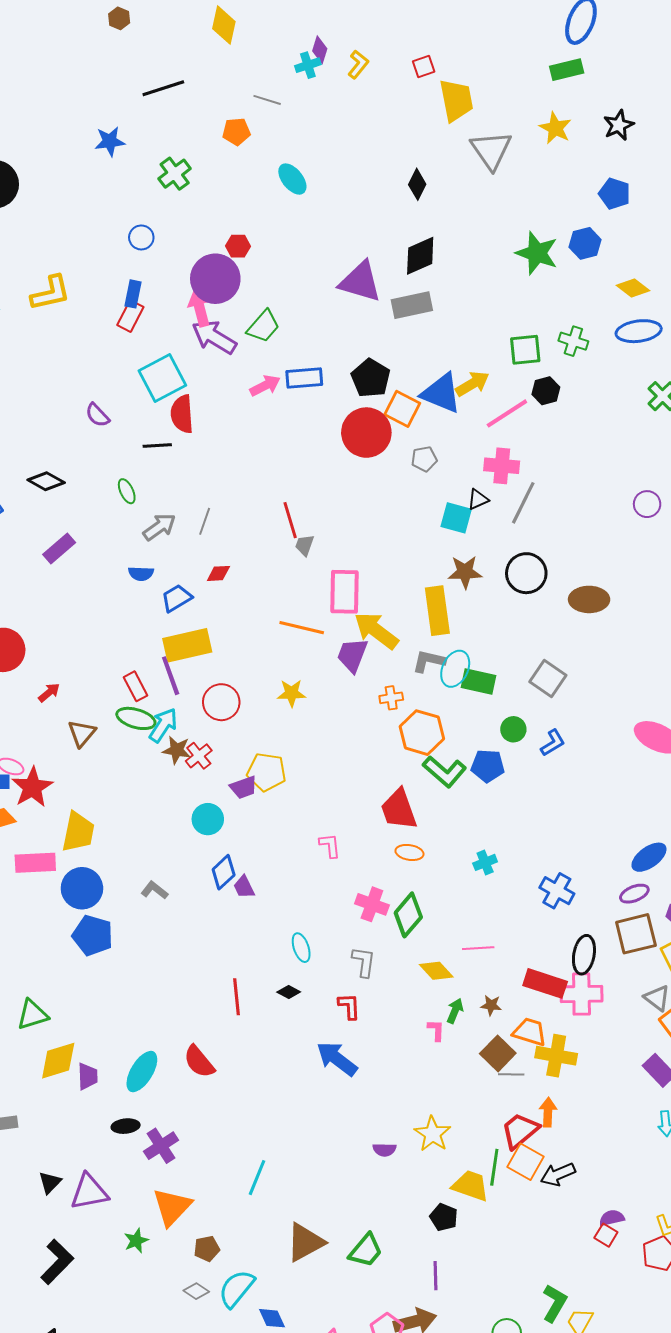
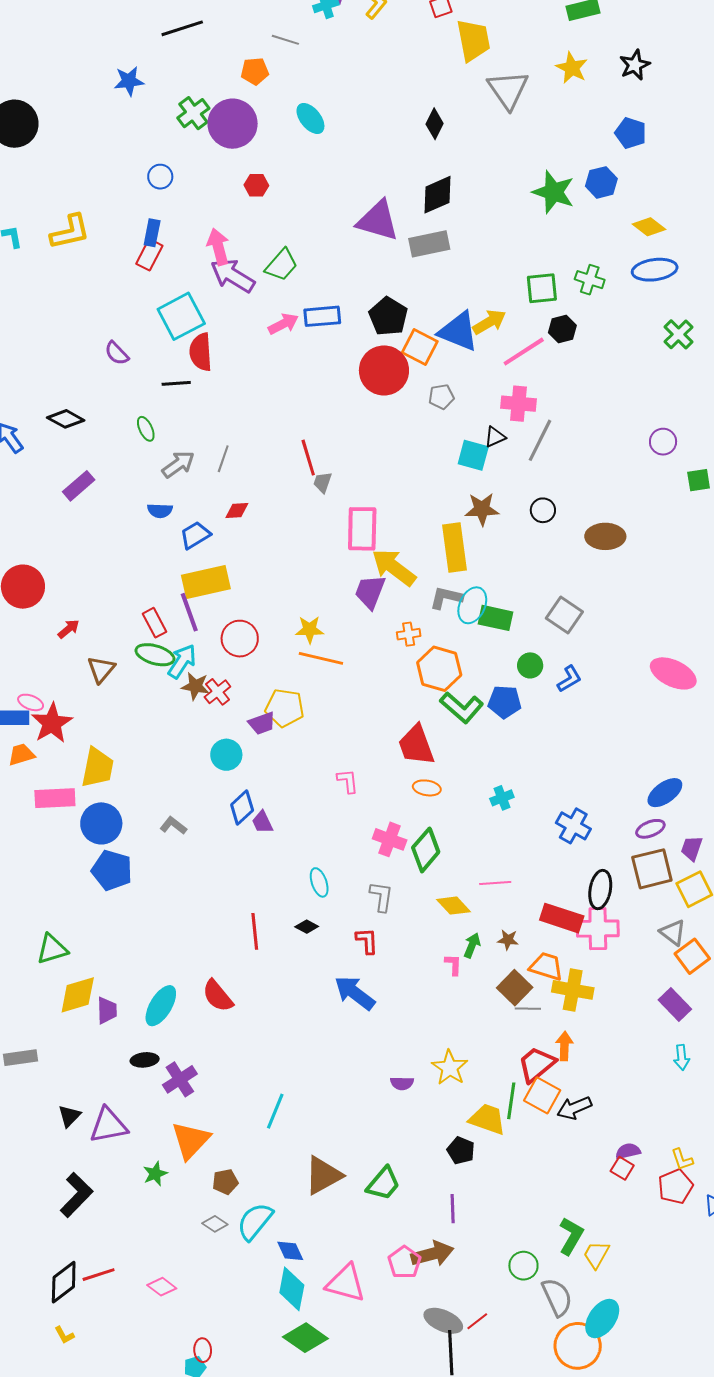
purple circle: (215, 279) -> (233, 124), moved
black circle: (526, 573) -> (543, 510), size x0.6
orange line: (302, 628) -> (321, 658), moved

